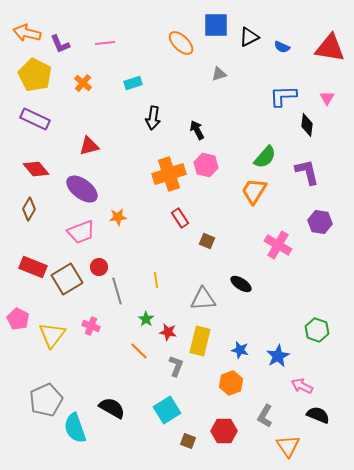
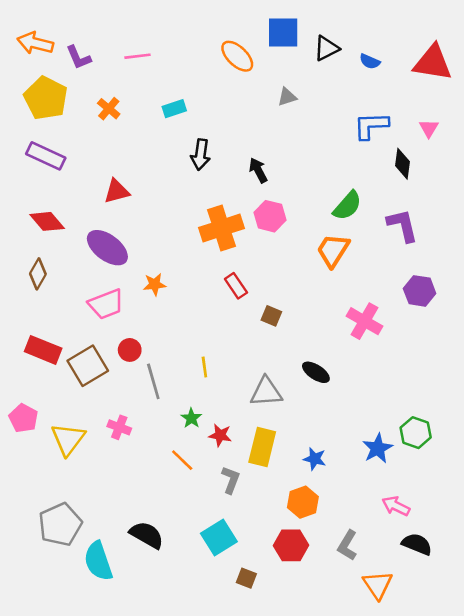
blue star: (278, 356) -> (378, 448), moved
red hexagon: (224, 431) -> (291, 545), moved

